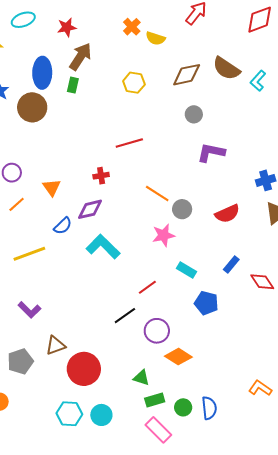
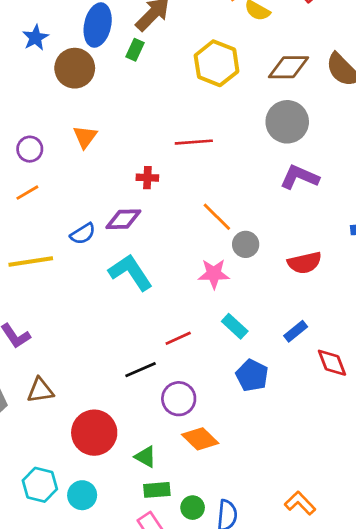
yellow hexagon: (134, 83) -> (217, 63), size x1.5
gray circle: (194, 114) -> (287, 122), size x1.8
orange triangle: (52, 187) -> (85, 137), moved
red circle: (84, 369) -> (94, 433), moved

